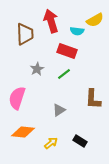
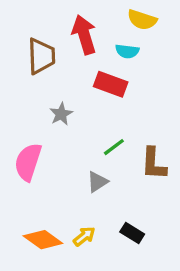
yellow semicircle: (95, 20) -> (142, 20), moved, turned 48
green line: (64, 74) -> (114, 147), moved
orange diamond: (23, 132) -> (43, 240), moved, turned 30

